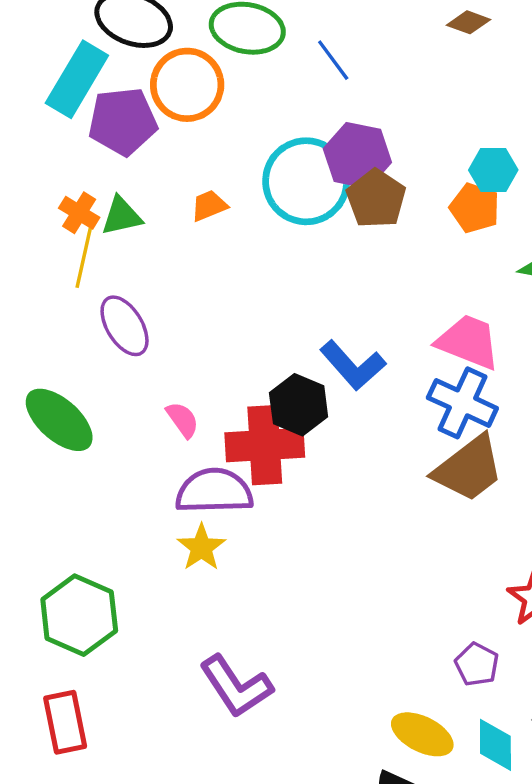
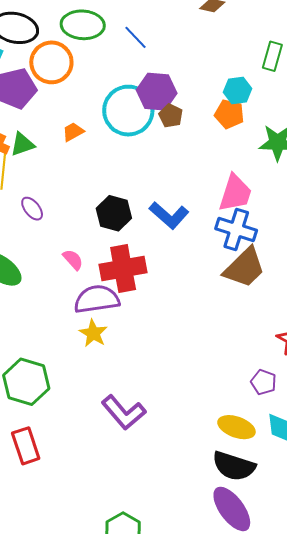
brown pentagon: (376, 199) -> (171, 116), size x0.7
purple ellipse: (125, 326) -> (32, 209), size x0.7
pink trapezoid: (468, 342) -> (235, 193), turned 93
black hexagon: (299, 405) -> (114, 213), moved

